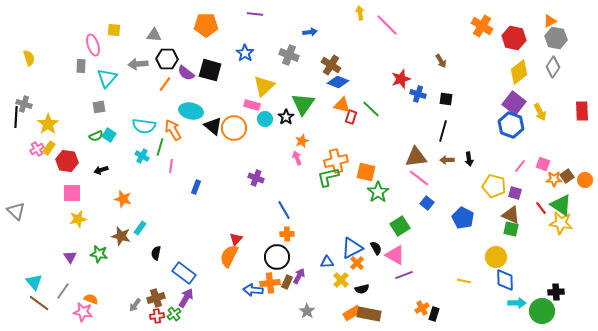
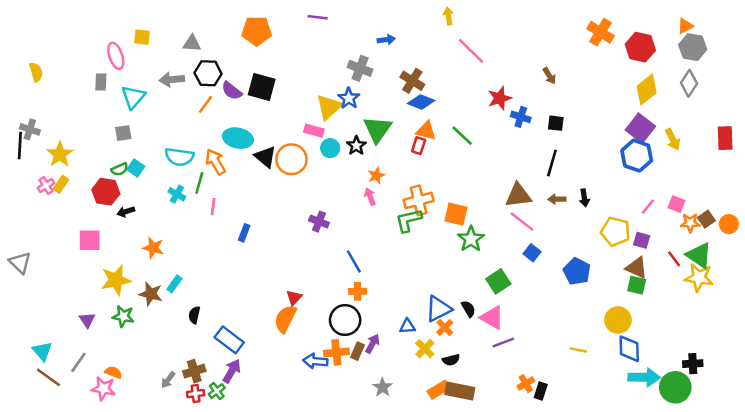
pink line: (387, 25) -> (471, 51), moved
blue star: (245, 53) -> (349, 98), moved
red rectangle: (351, 117) -> (419, 146), moved
red hexagon: (67, 161) -> (106, 192), moved
yellow star: (78, 219) -> (116, 280), moved, size x1.4
cyan arrow: (517, 303) -> (644, 377), size x1.4

